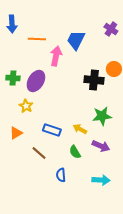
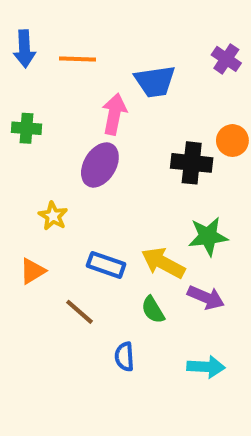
orange line: (37, 39) -> (77, 59), moved
blue trapezoid: (76, 40) -> (155, 81), turned -125
green cross: (13, 78) -> (27, 128), moved
purple ellipse: (36, 81) -> (100, 165), moved
yellow arrow: (80, 129) -> (163, 263), size x1.5

